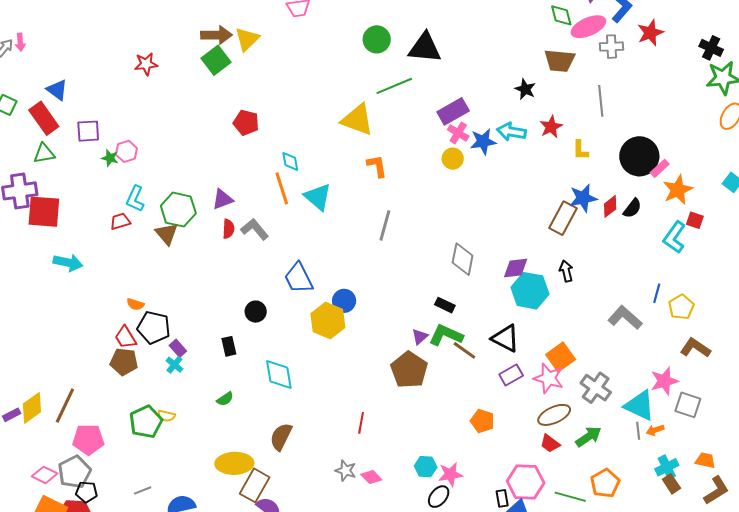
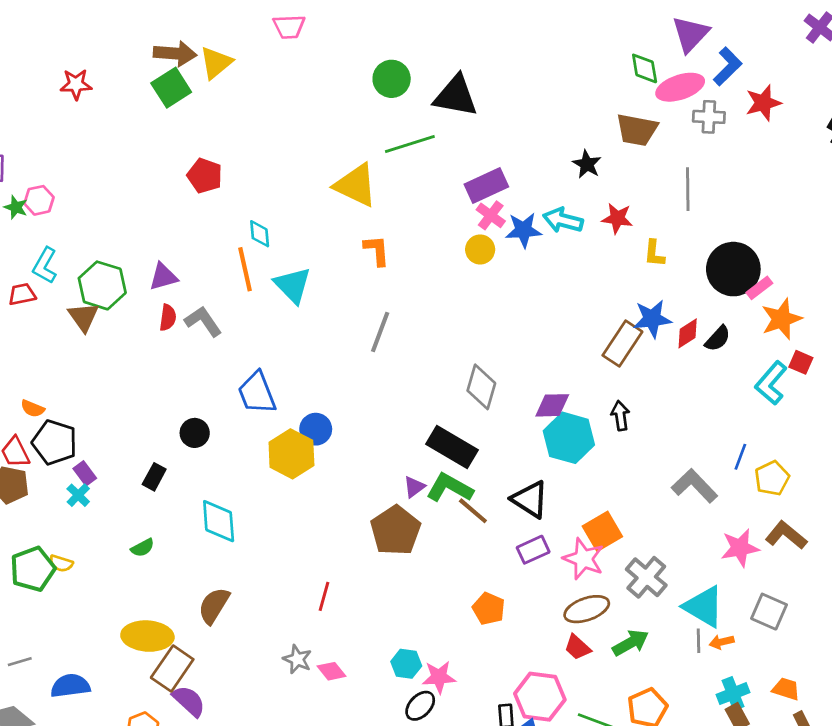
red star: (551, 127) -> (617, 218), turned 30
black rectangle: (445, 305) -> (452, 447), size x1.8
black rectangle: (229, 346) -> (154, 477), turned 36
pink star: (664, 381) -> (740, 548), moved

